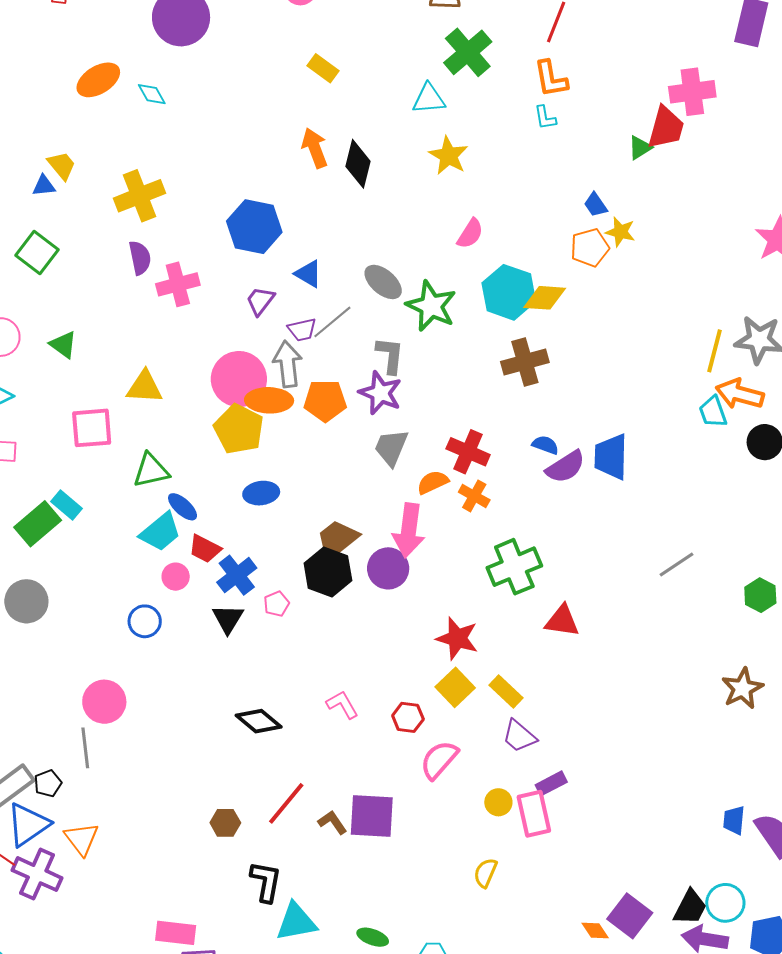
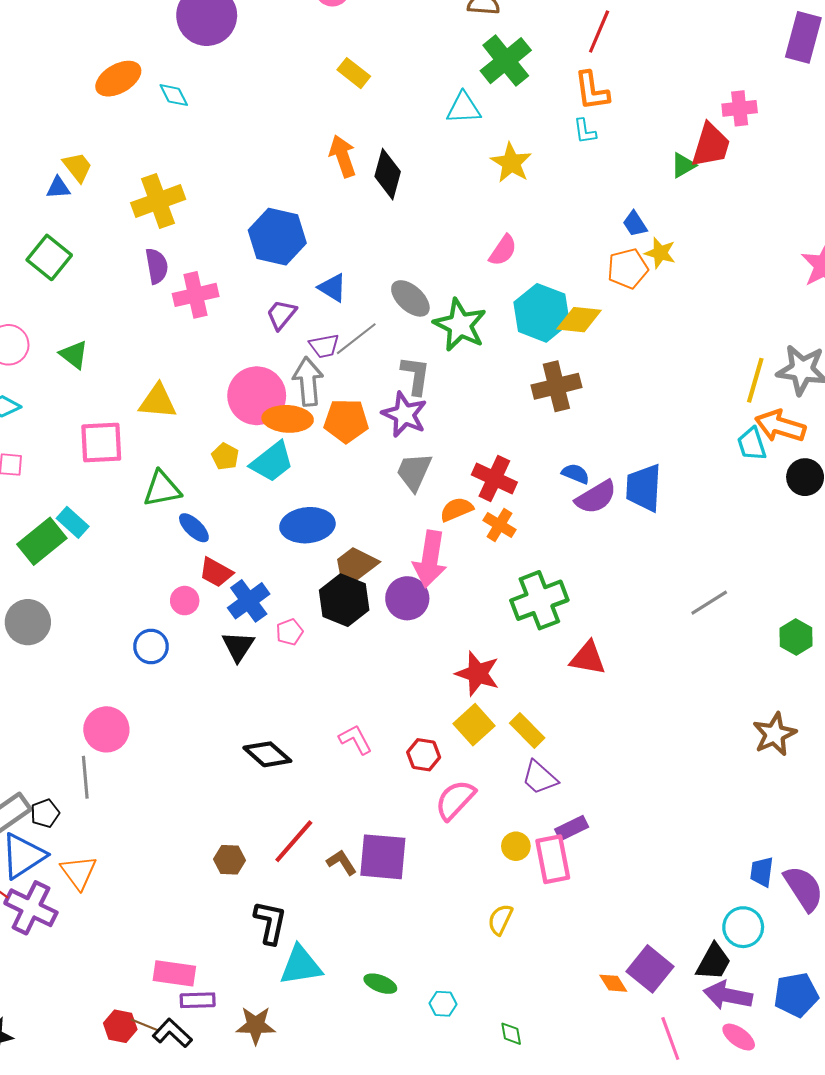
pink cross: (692, 92) -> (740, 108), size x0.7
yellow star: (448, 156) -> (511, 163), moved
yellow pentagon: (239, 429) -> (225, 456), moved, size x0.5
blue ellipse: (261, 493) -> (307, 525), moved, size x1.4
cyan trapezoid: (160, 532) -> (272, 462), moved
cyan circle: (725, 903) -> (743, 927), moved

